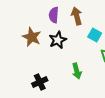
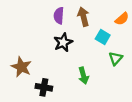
brown star: (32, 37) -> (21, 67), moved
black cross: (40, 82) -> (44, 87), turned 35

